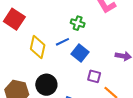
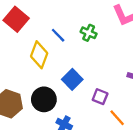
blue line: (62, 42) -> (58, 35), moved, turned 64
blue square: (80, 53) -> (72, 79), moved

